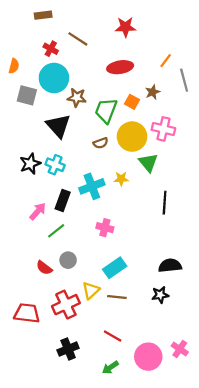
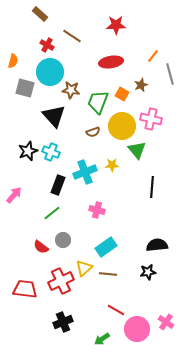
brown rectangle: (43, 15) -> (40, 14), turned 49
pink arrow: (38, 211) -> (14, 195), moved
red line: (113, 336) -> (116, 310), moved

